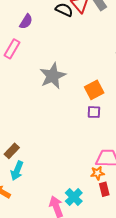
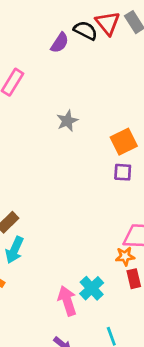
purple semicircle: (26, 22) -> (60, 43), moved
gray star: (53, 76) -> (67, 121), size x0.6

